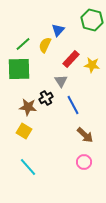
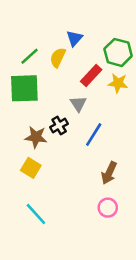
green hexagon: (92, 20) -> (118, 52), moved
blue line: (73, 105) -> (94, 134), turned 60
brown arrow: (85, 135) -> (109, 173), turned 72

